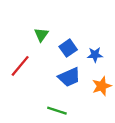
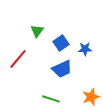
orange star: (102, 86) -> (91, 97), moved

